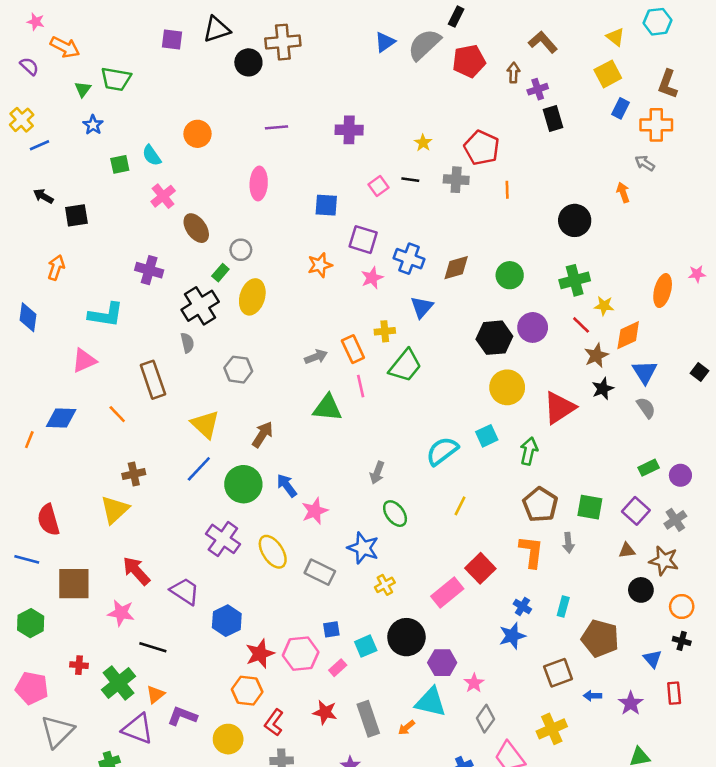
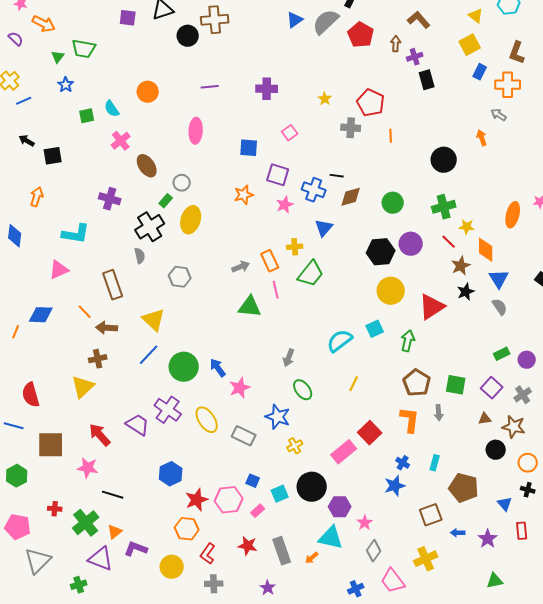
red pentagon: (469, 61) -> (361, 35), turned -30
black line: (410, 180) -> (337, 176), moved
orange diamond: (628, 335) -> (486, 250), turned -65
brown arrow: (262, 435) -> (107, 328), moved, turned -120
purple trapezoid: (185, 591) -> (138, 425), moved
blue square: (331, 629) -> (253, 481), turned 32

